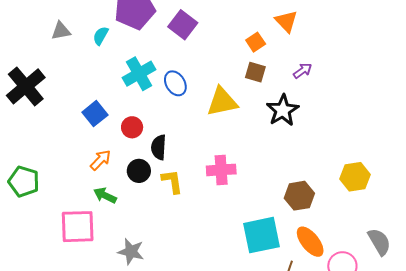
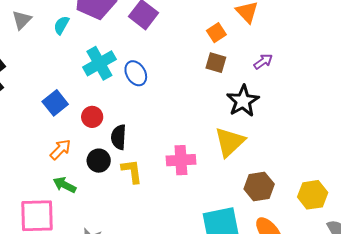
gray triangle: (61, 31) -> (22, 20), turned -35
yellow triangle: (222, 102) -> (230, 142), moved, turned -32
yellow hexagon: (355, 177) -> (313, 195), moved

